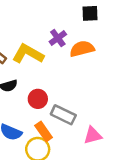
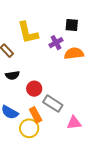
black square: (90, 13) -> (72, 25), moved
yellow L-shape: (28, 54) -> (28, 33), moved, turned -140

